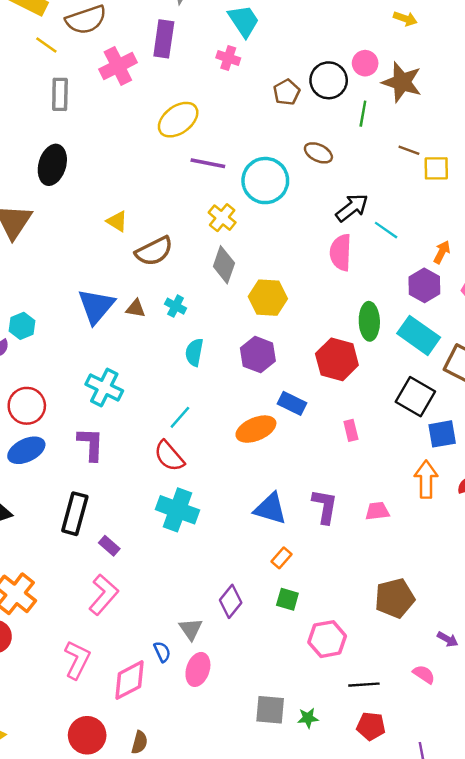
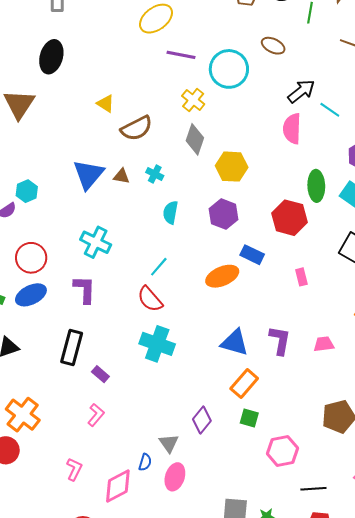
orange rectangle: (282, 558) -> (244, 383), size x1.6
pink L-shape: (104, 595) -> (96, 415), size x0.7
blue semicircle: (162, 652) -> (145, 462), turned 42
pink L-shape: (77, 660) -> (74, 469), size x0.7

